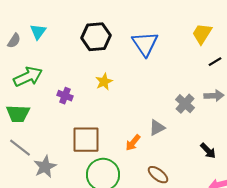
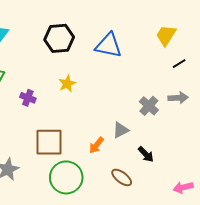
blue triangle: (145, 44) -> (109, 45), turned -44
black arrow: (208, 151) -> (146, 154), moved

